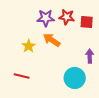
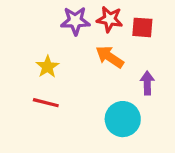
orange arrow: (52, 40) -> (110, 57), moved
red line: (22, 76) -> (46, 103), moved

